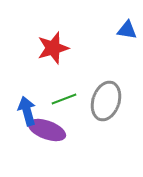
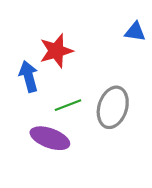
blue arrow: (27, 111) -> (29, 76), moved

